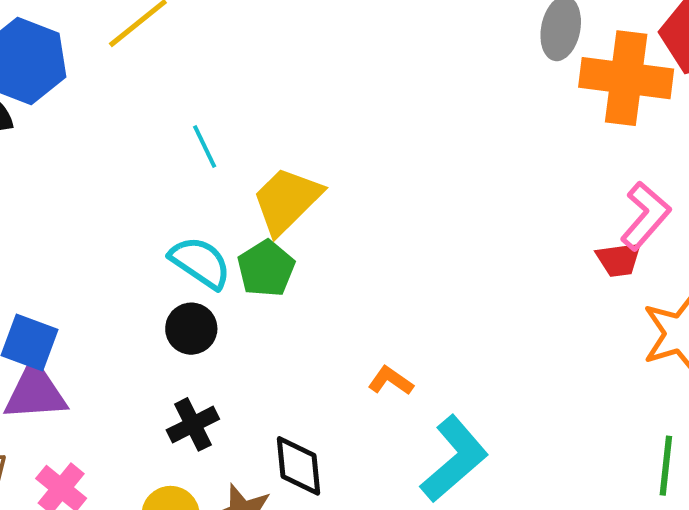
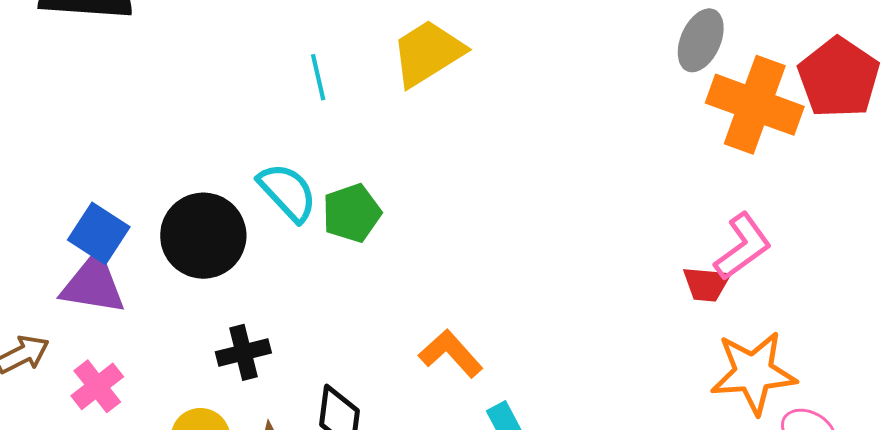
yellow trapezoid: (287, 200) -> (428, 53), moved
black circle: (191, 329) -> (203, 236), moved, size x1.6
orange L-shape: (391, 381) -> (451, 354), size x1.4

